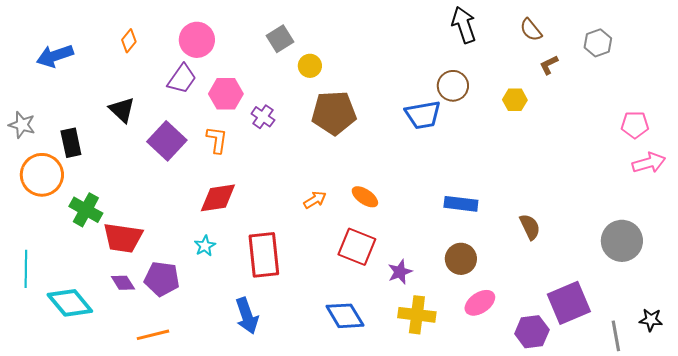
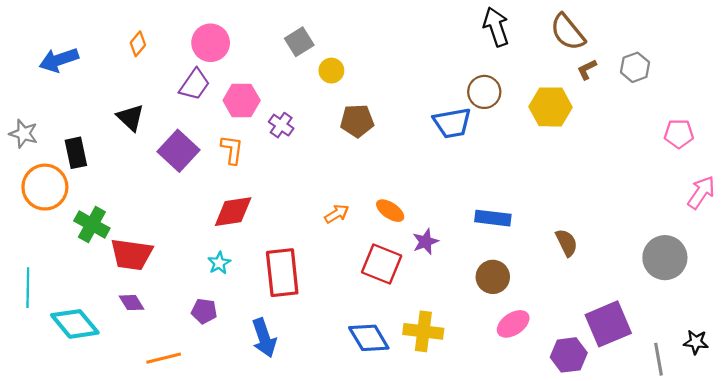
brown semicircle: (531, 30) -> (568, 32), size x1.5
gray hexagon: (598, 43) -> (635, 67), moved
yellow hexagon: (515, 100) -> (551, 107), size x1.6
brown pentagon: (334, 113) -> (357, 121), size x0.7
pink arrow: (649, 163) -> (701, 192), moved, turned -40
purple star: (400, 272) -> (425, 242), moved
purple pentagon: (162, 279) -> (204, 311), moved, size x0.7
yellow cross: (417, 315) -> (423, 331), moved

